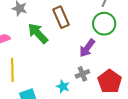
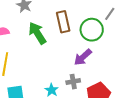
green circle: (104, 24) -> (92, 30), moved

